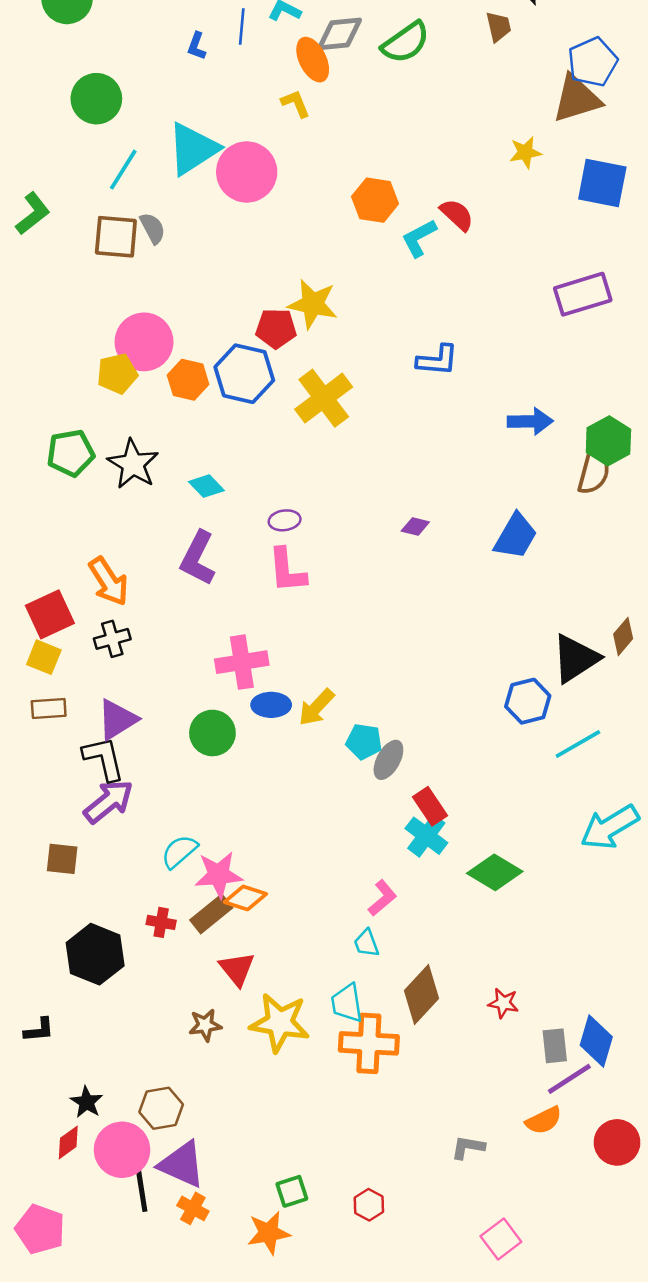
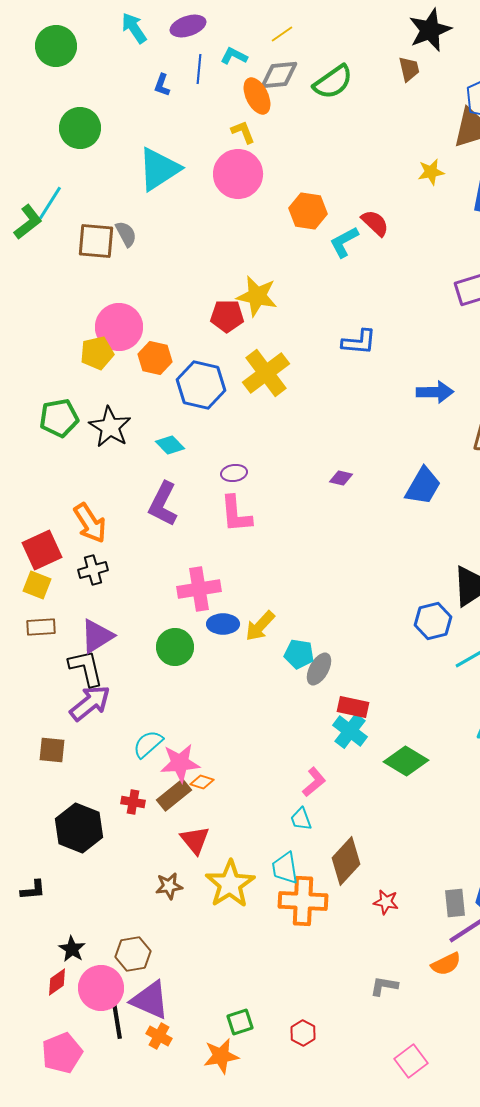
cyan line: (123, 170) -> (50, 203), moved
pink circle: (247, 172) -> (238, 174), moved
blue hexagon: (244, 374) -> (201, 385), moved
red rectangle: (430, 806) -> (353, 707), turned -44
orange diamond: (245, 898) -> (202, 782), size x0.7
red star: (503, 1003) -> (386, 902), moved
yellow star: (280, 1023) -> (230, 884), turned 30
pink pentagon: (40, 1229) -> (62, 1053), moved, turned 30

